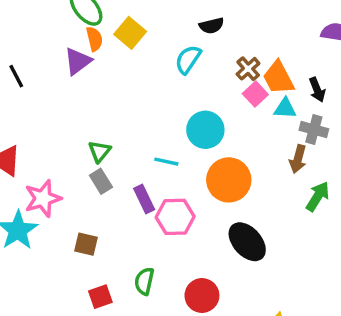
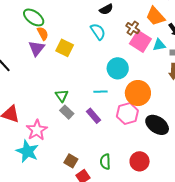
yellow square: (130, 33) -> (65, 48), moved
cyan semicircle: (188, 59) -> (98, 32), turned 126
orange trapezoid: (278, 78) -> (155, 16), moved
pink square: (255, 94) -> (140, 41), size x1.5
pink hexagon: (175, 217) -> (127, 113), moved
brown square: (86, 244) -> (71, 161), moved, turned 32

